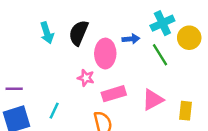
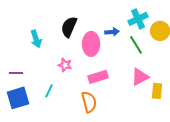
cyan arrow: (47, 33) -> (36, 39), moved
pink star: (86, 78) -> (65, 65), moved
pink triangle: (153, 100) -> (140, 77), moved

